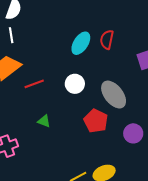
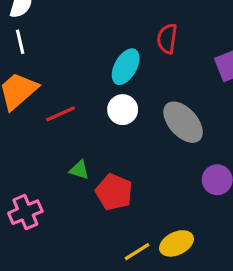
cyan ellipse: (81, 43) -> (126, 67), moved
red pentagon: (96, 121) -> (114, 192), moved

